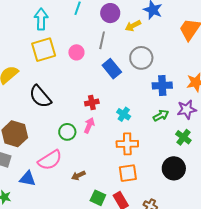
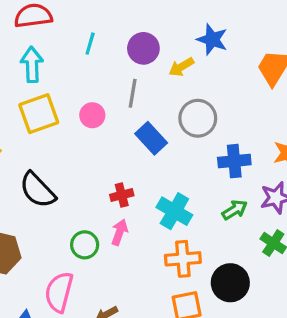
cyan cross: (124, 114) -> (174, 211), size x1.5
pink semicircle: (50, 160) -> (59, 292), turned 140
black circle: (174, 168) -> (230, 283), moved

